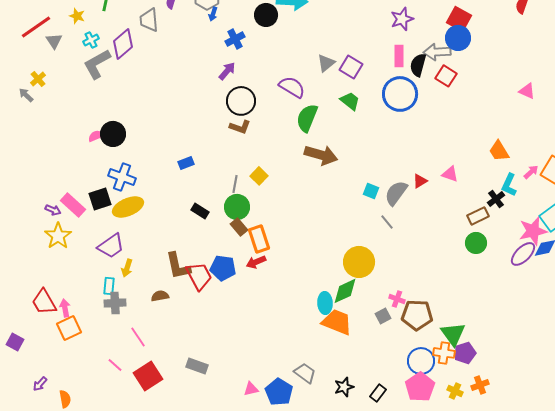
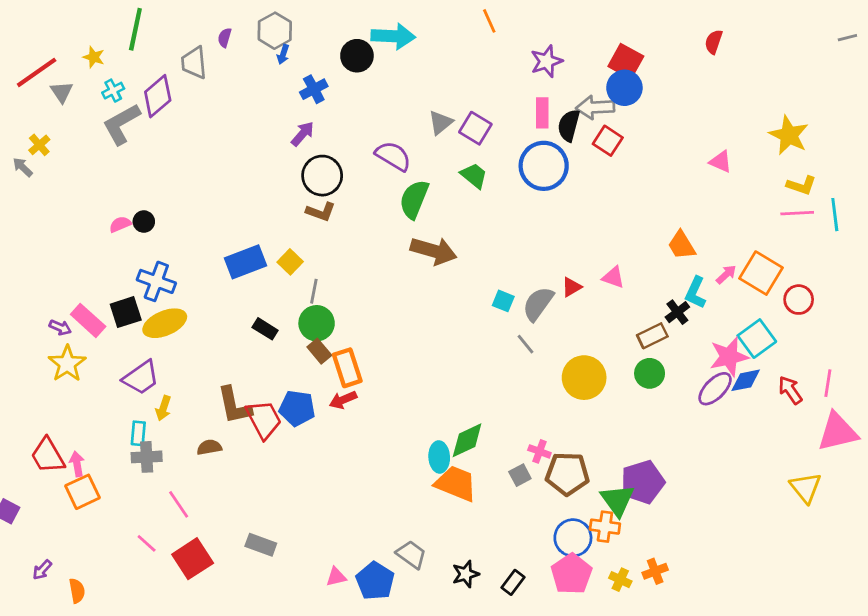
black circle: (113, 134) -> (144, 222), size x0.6
blue rectangle: (186, 163) -> (246, 262), size x1.8
yellow square: (259, 176) -> (290, 262), moved
yellow circle: (359, 262) -> (584, 378), moved
purple pentagon: (465, 353) -> (643, 482), moved, size x1.4

